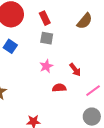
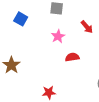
red arrow: (75, 70) -> (87, 27), moved

